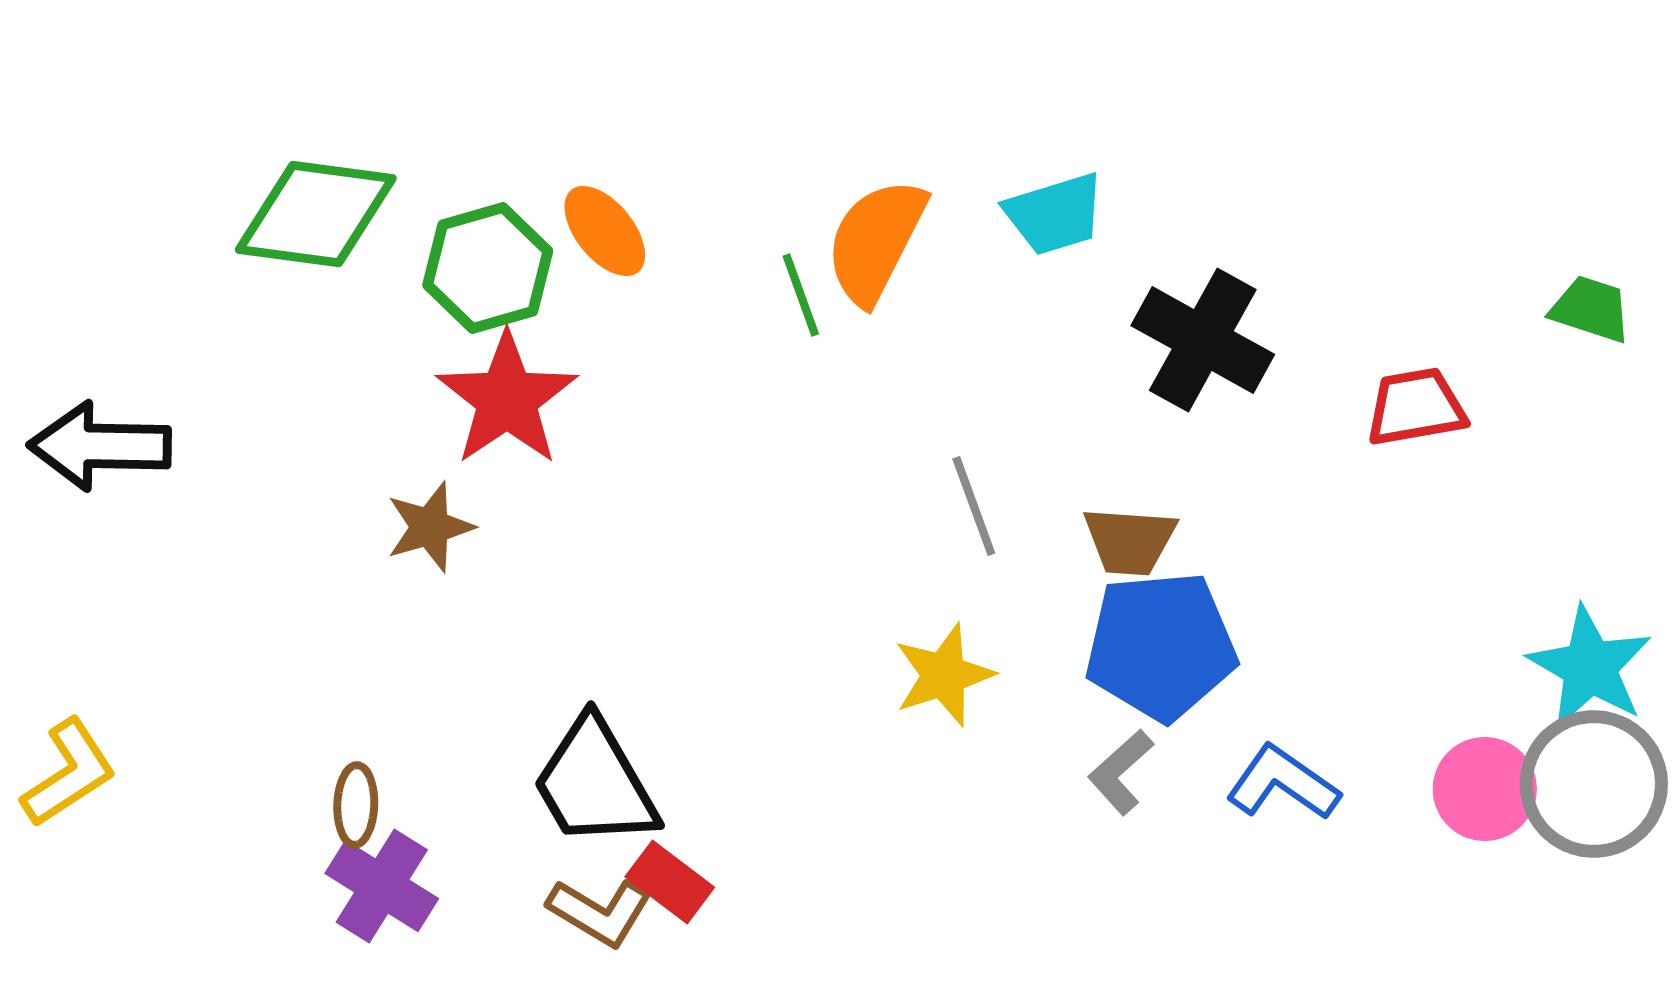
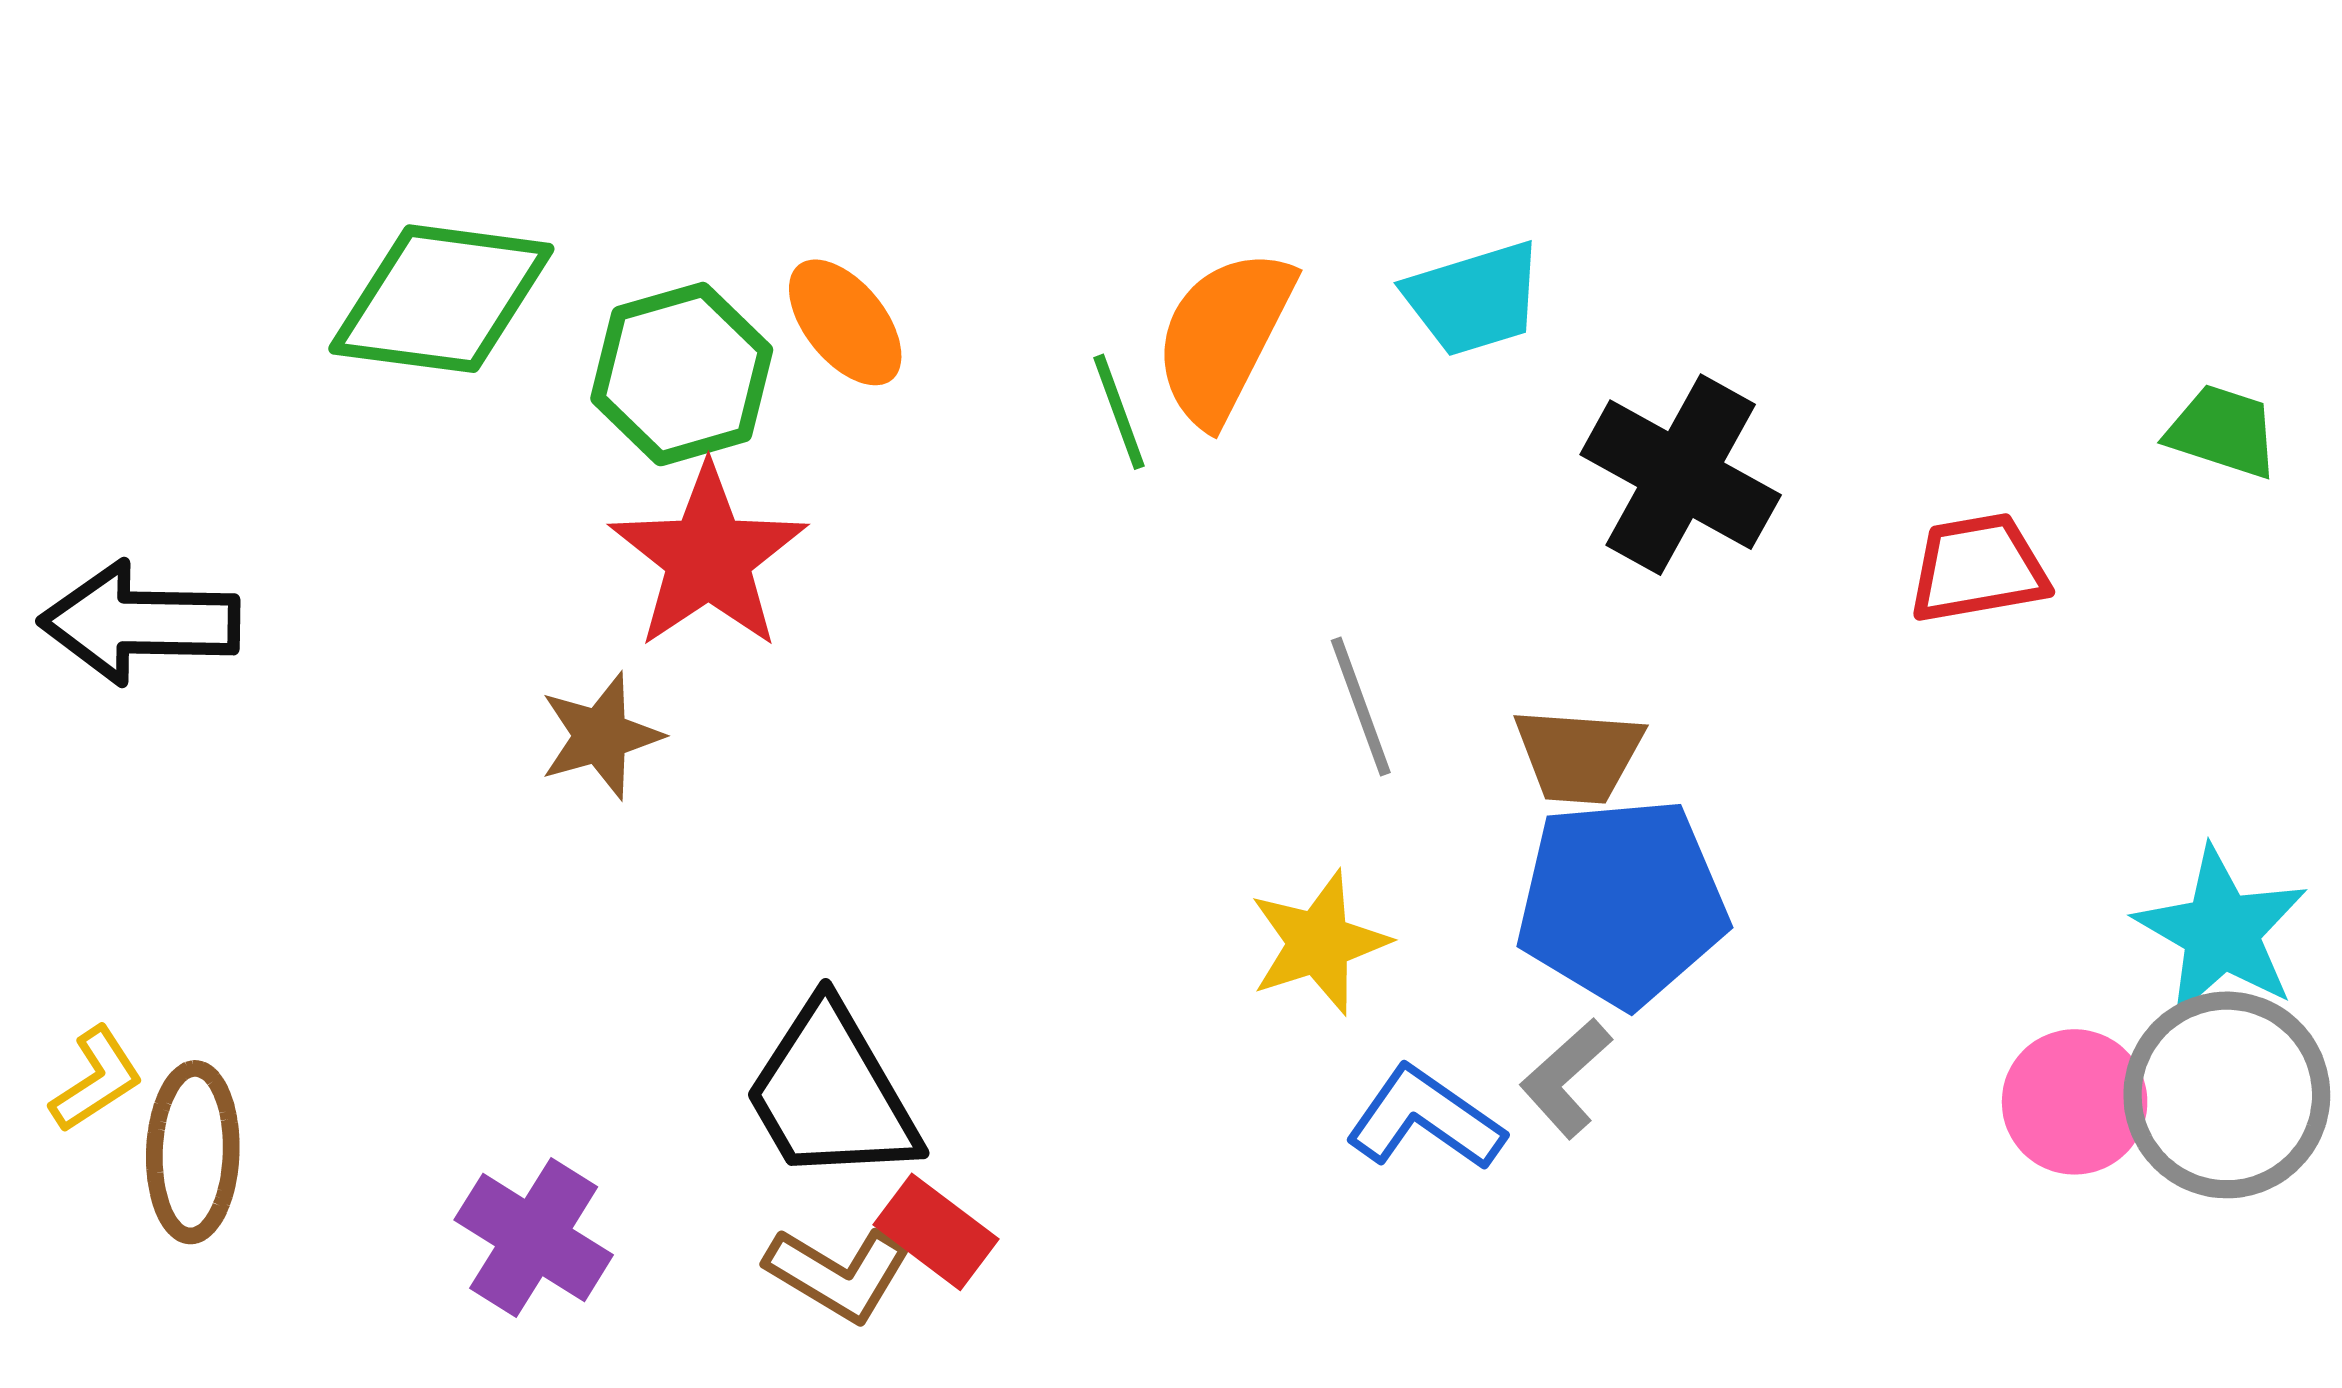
yellow L-shape: (69, 773) -> (96, 1080), size x0.7
blue L-shape: (1283, 783) -> (1425, 1119), moved
brown ellipse: (356, 805) -> (193, 1152), moved, size x1.5

